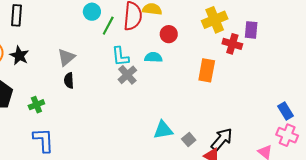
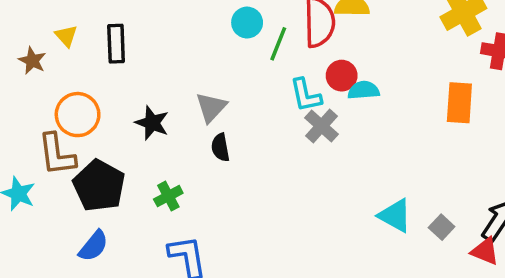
red circle: (169, 34) -> (342, 76), moved
black star: (19, 56) -> (152, 123), moved
cyan triangle: (163, 130) -> (395, 215), turned 45

